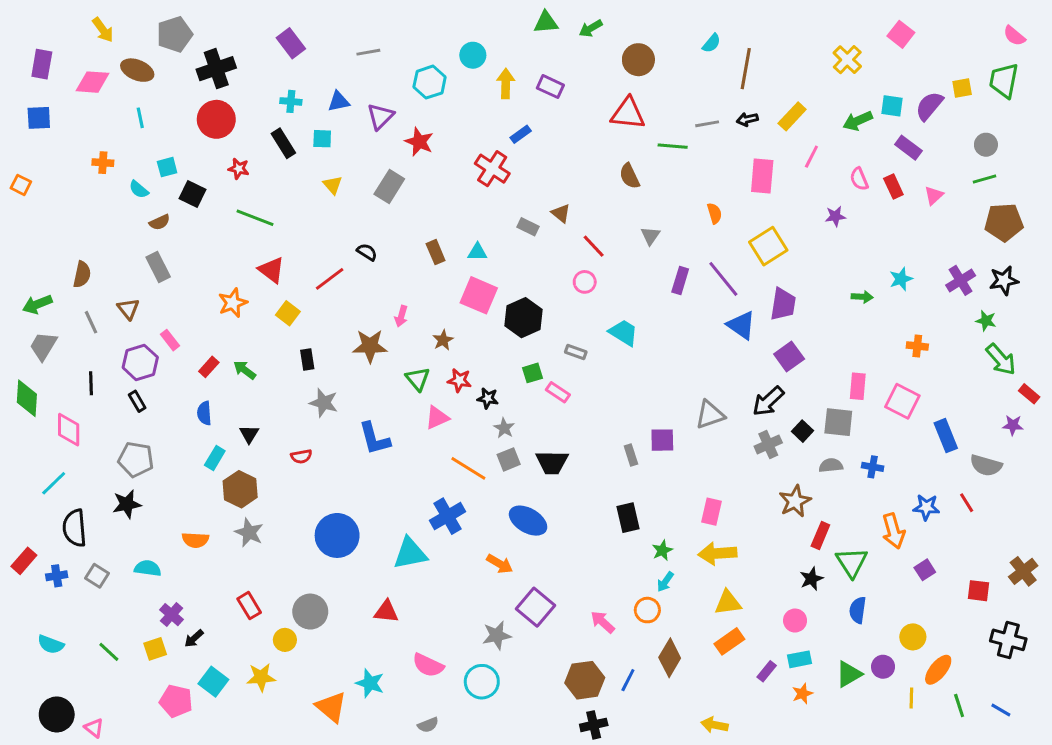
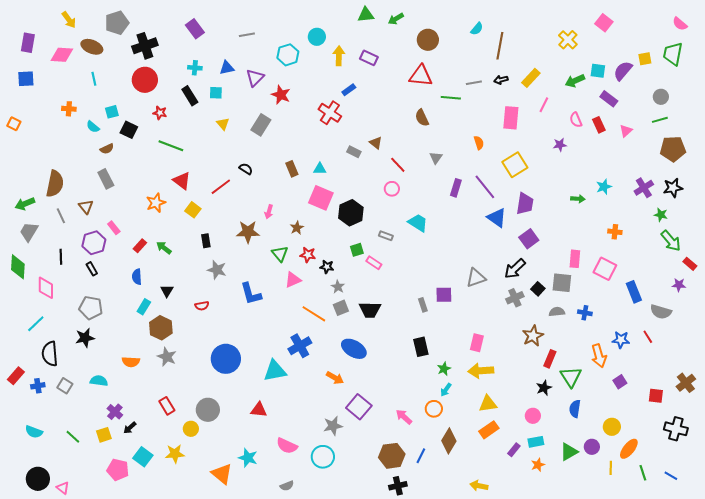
brown semicircle: (82, 274) -> (55, 184), size x1.5

